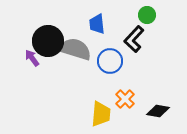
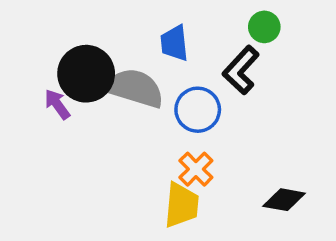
orange cross: (125, 99) -> (196, 169), moved

